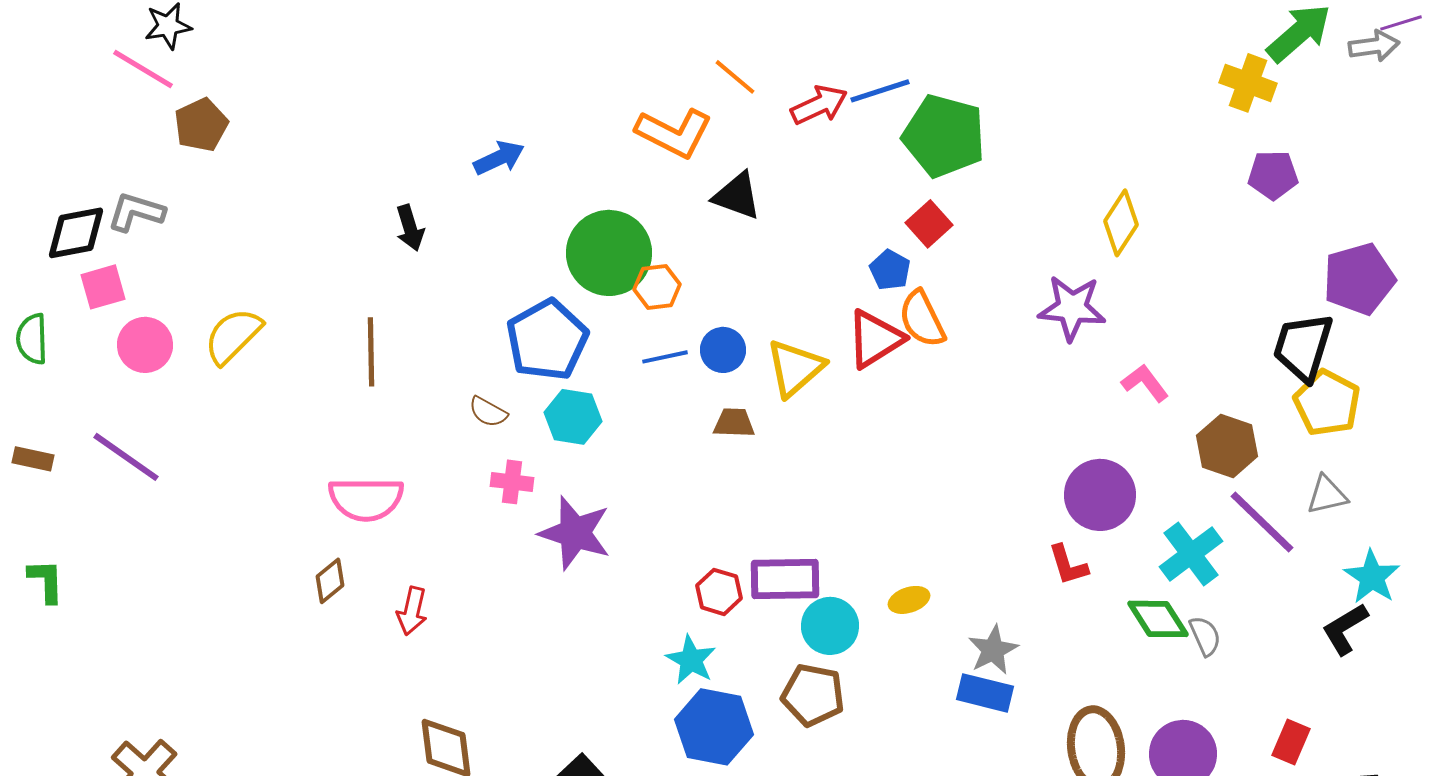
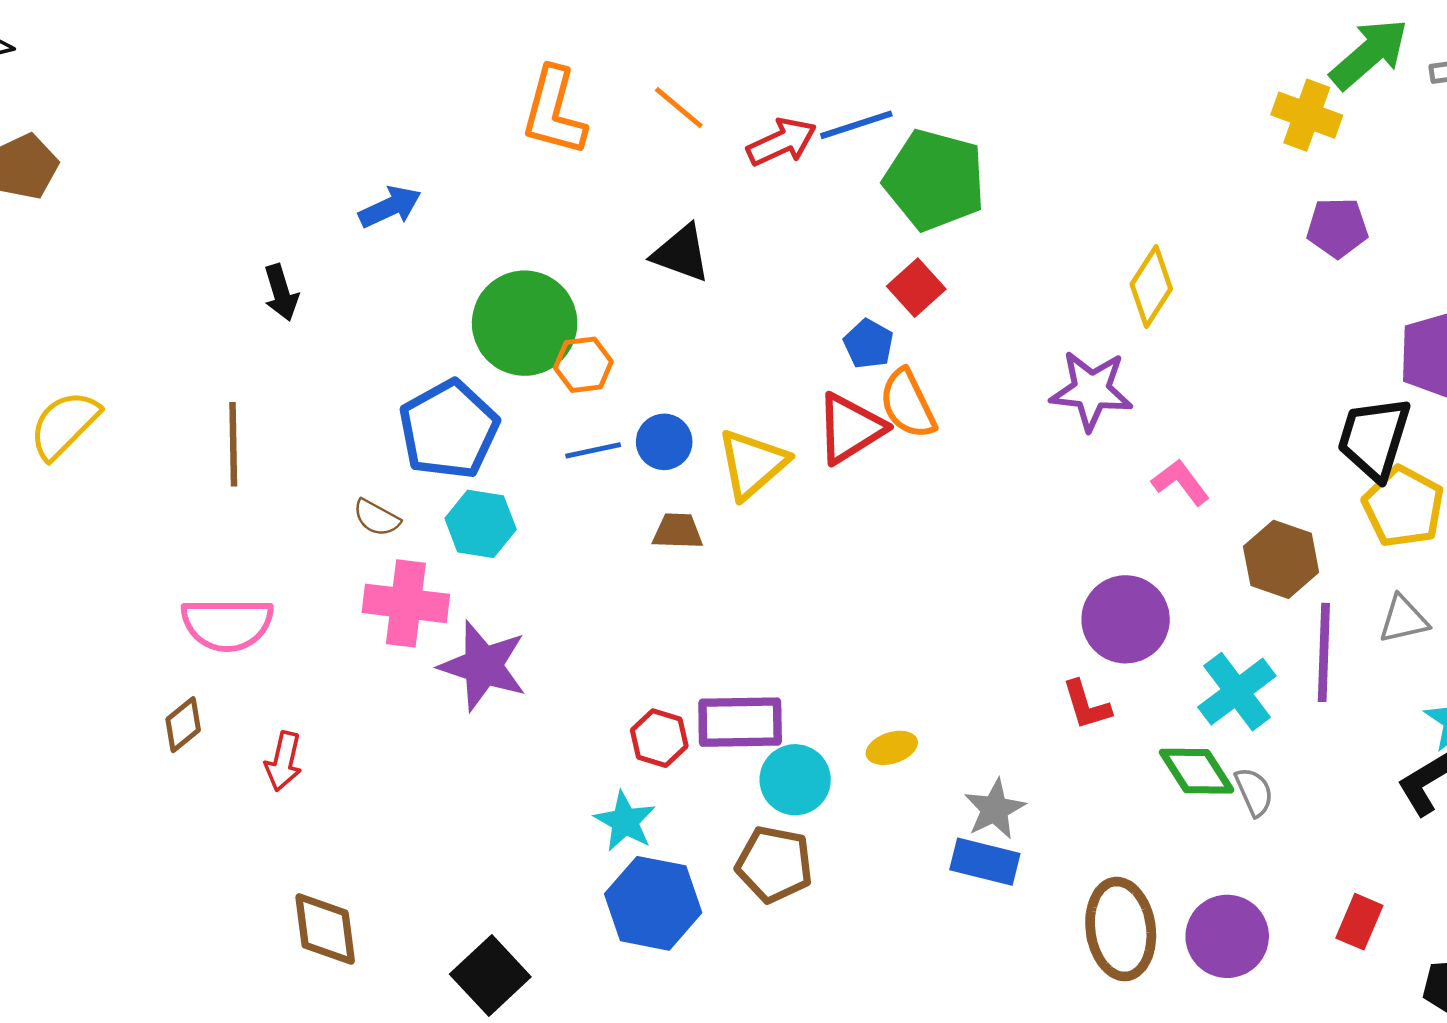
orange L-shape: (674, 133) -> (554, 111), moved, turned 78
pink cross: (512, 482) -> (406, 603), size x1.6
purple line: (1262, 522) -> (1324, 652), turned 48

